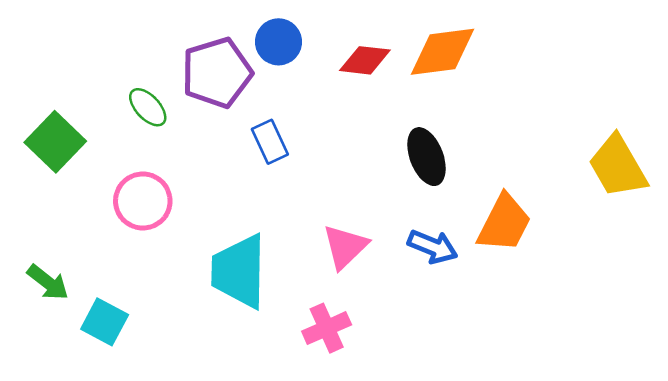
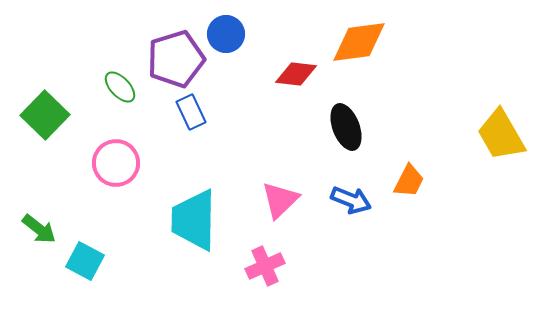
red diamond: (365, 60) -> (296, 74), moved
blue rectangle: (270, 142) -> (191, 112), moved
orange trapezoid: (504, 223) -> (409, 181), size x0.7

